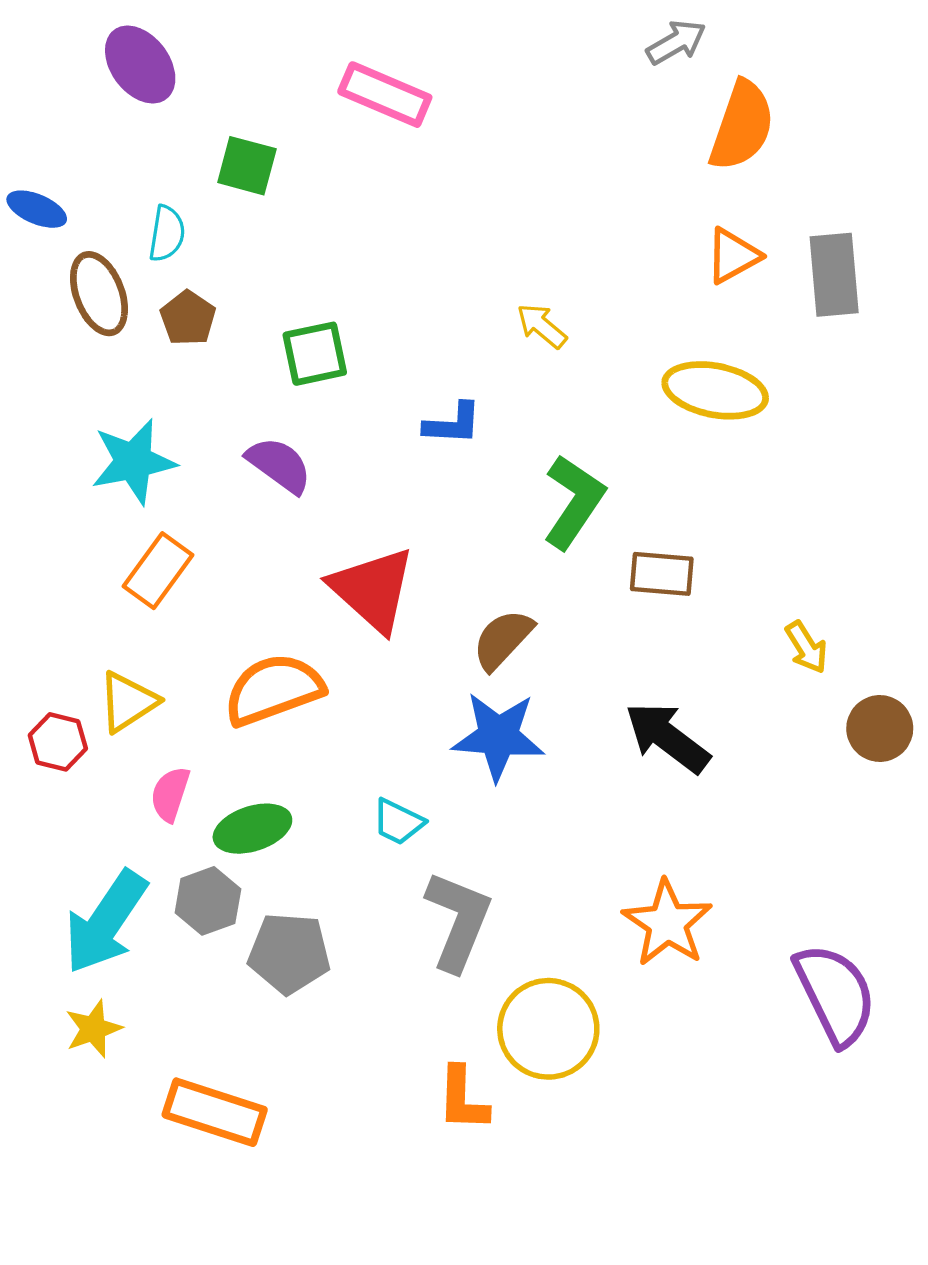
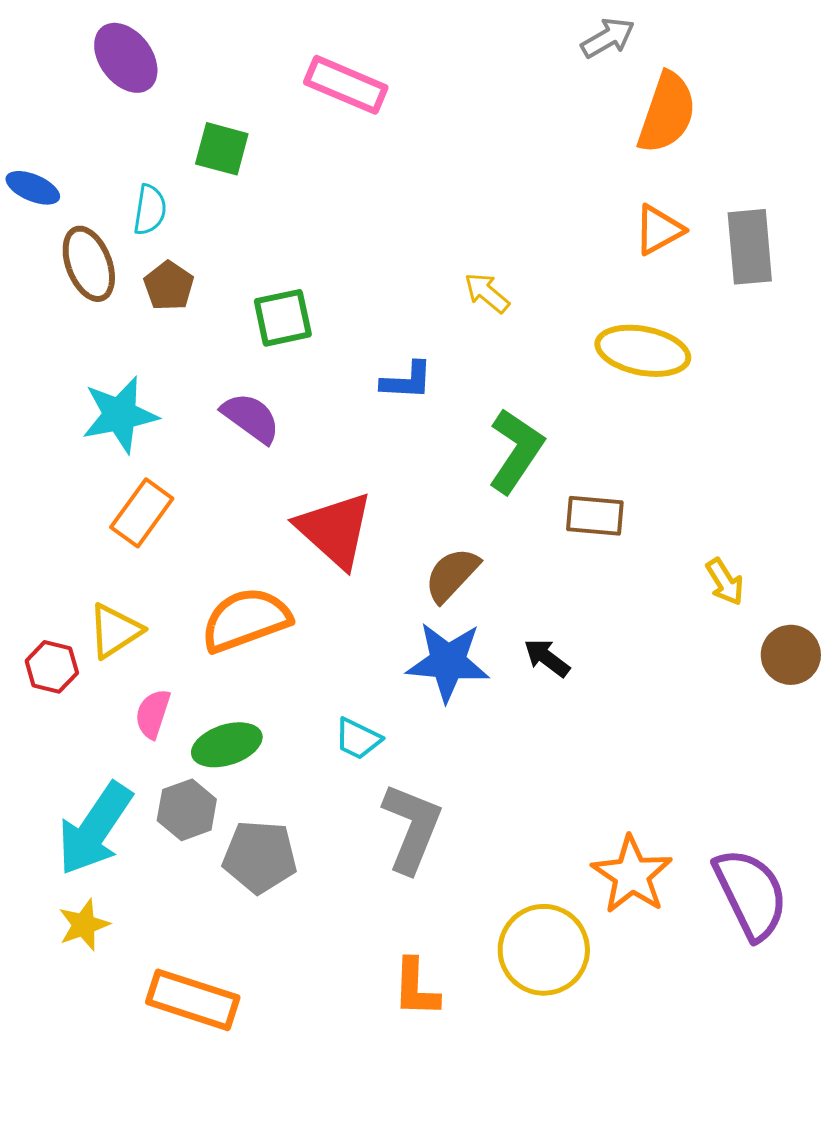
black arrow: (667, 737) -> (547, 658), moved, size x0.6
orange star: (667, 923) -> (632, 875), moved
yellow circle: (548, 1029) -> (544, 950), moved

